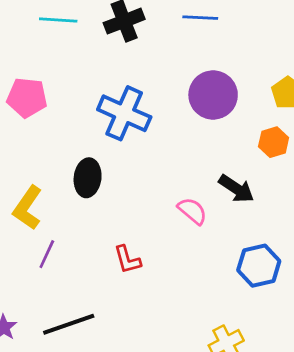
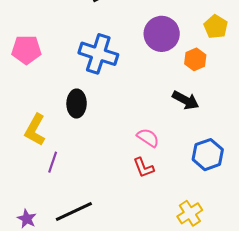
orange hexagon: (274, 142) -> (195, 59), moved
pink semicircle: (192, 211) -> (148, 138), moved
red L-shape: (127, 260) -> (144, 168), moved

